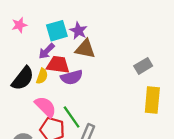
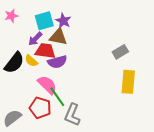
brown triangle: (85, 49) -> (58, 37), moved
yellow semicircle: (42, 76) -> (31, 61), turned 112
pink semicircle: (45, 107) -> (47, 85), moved

